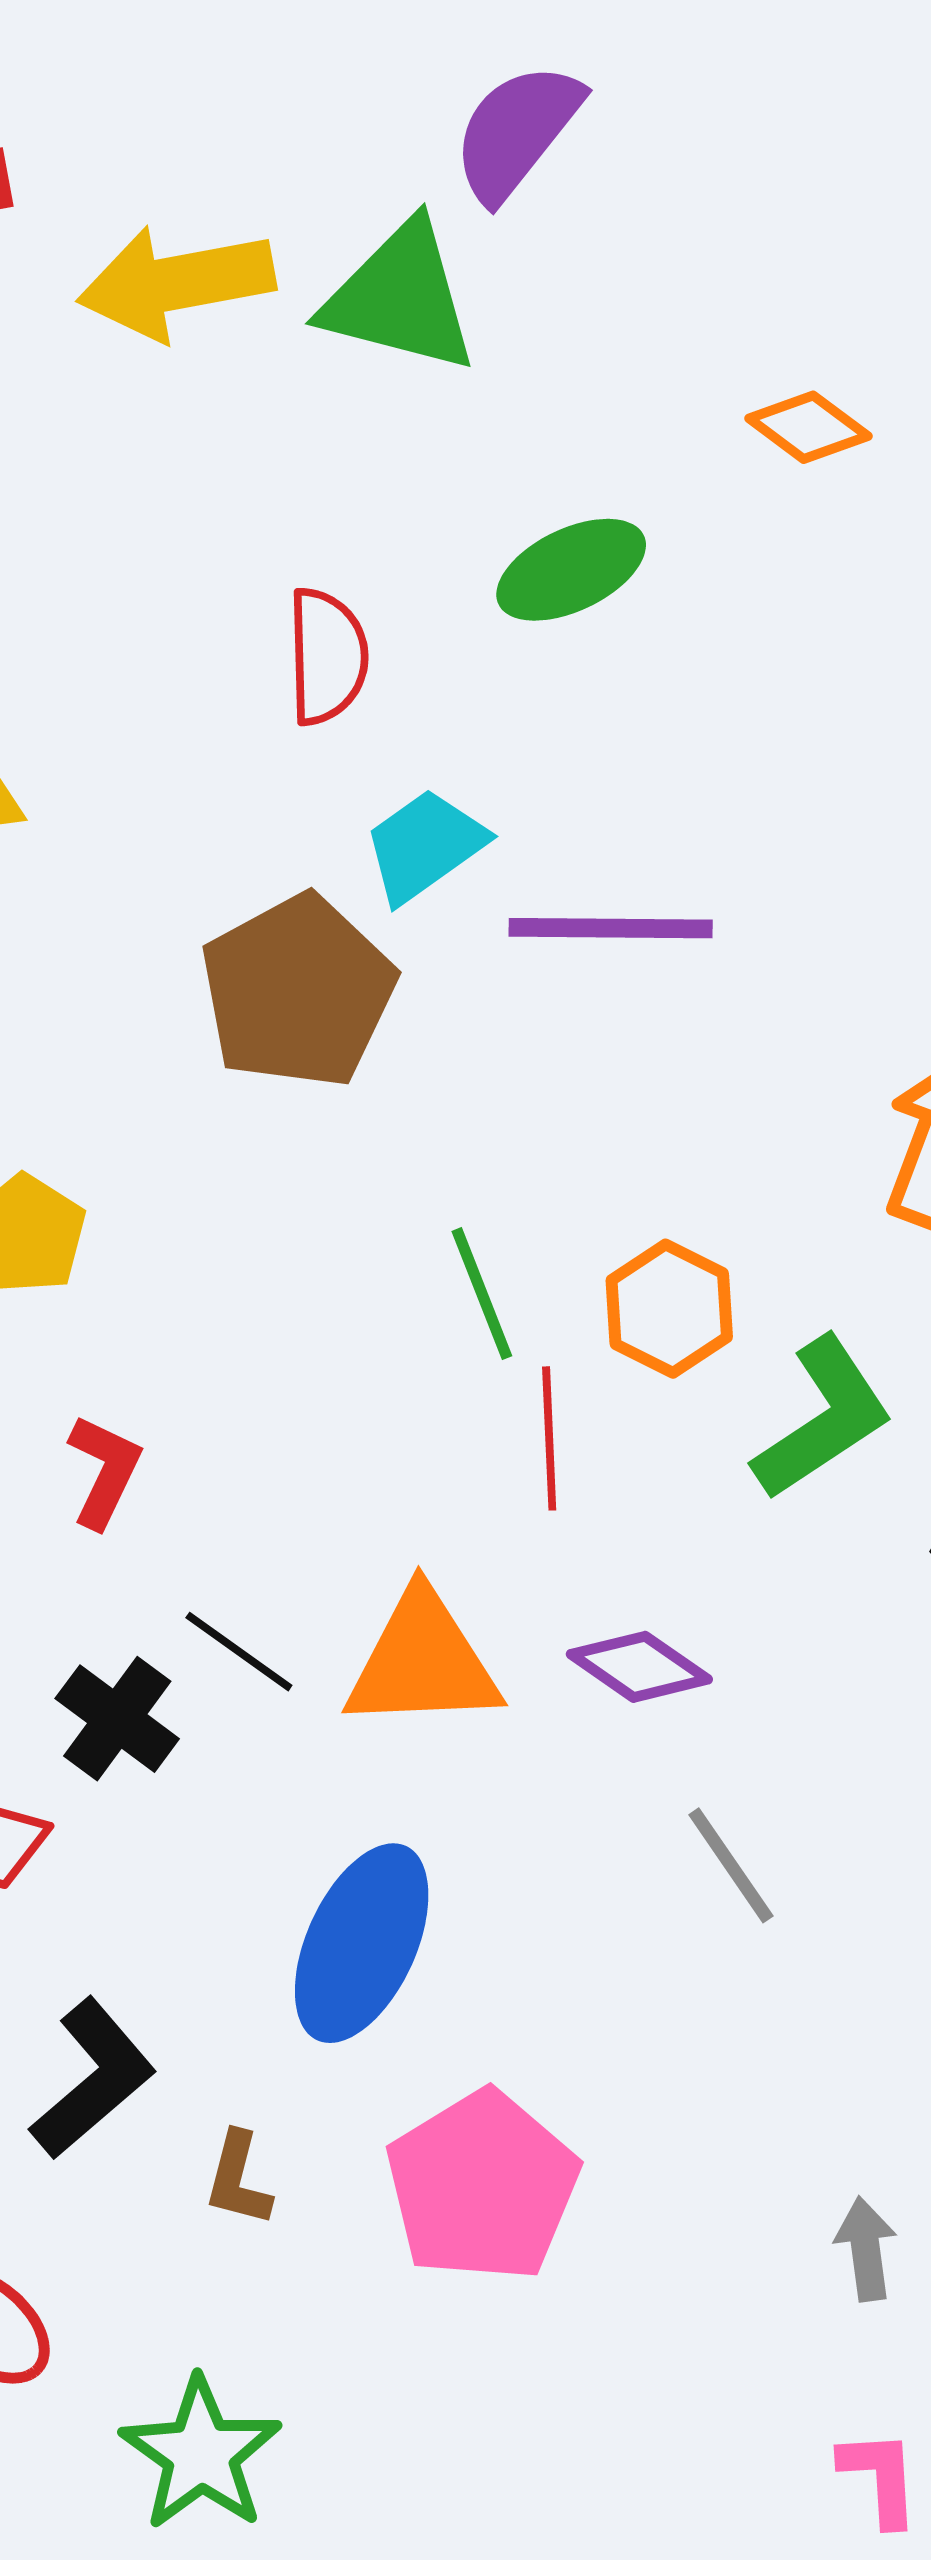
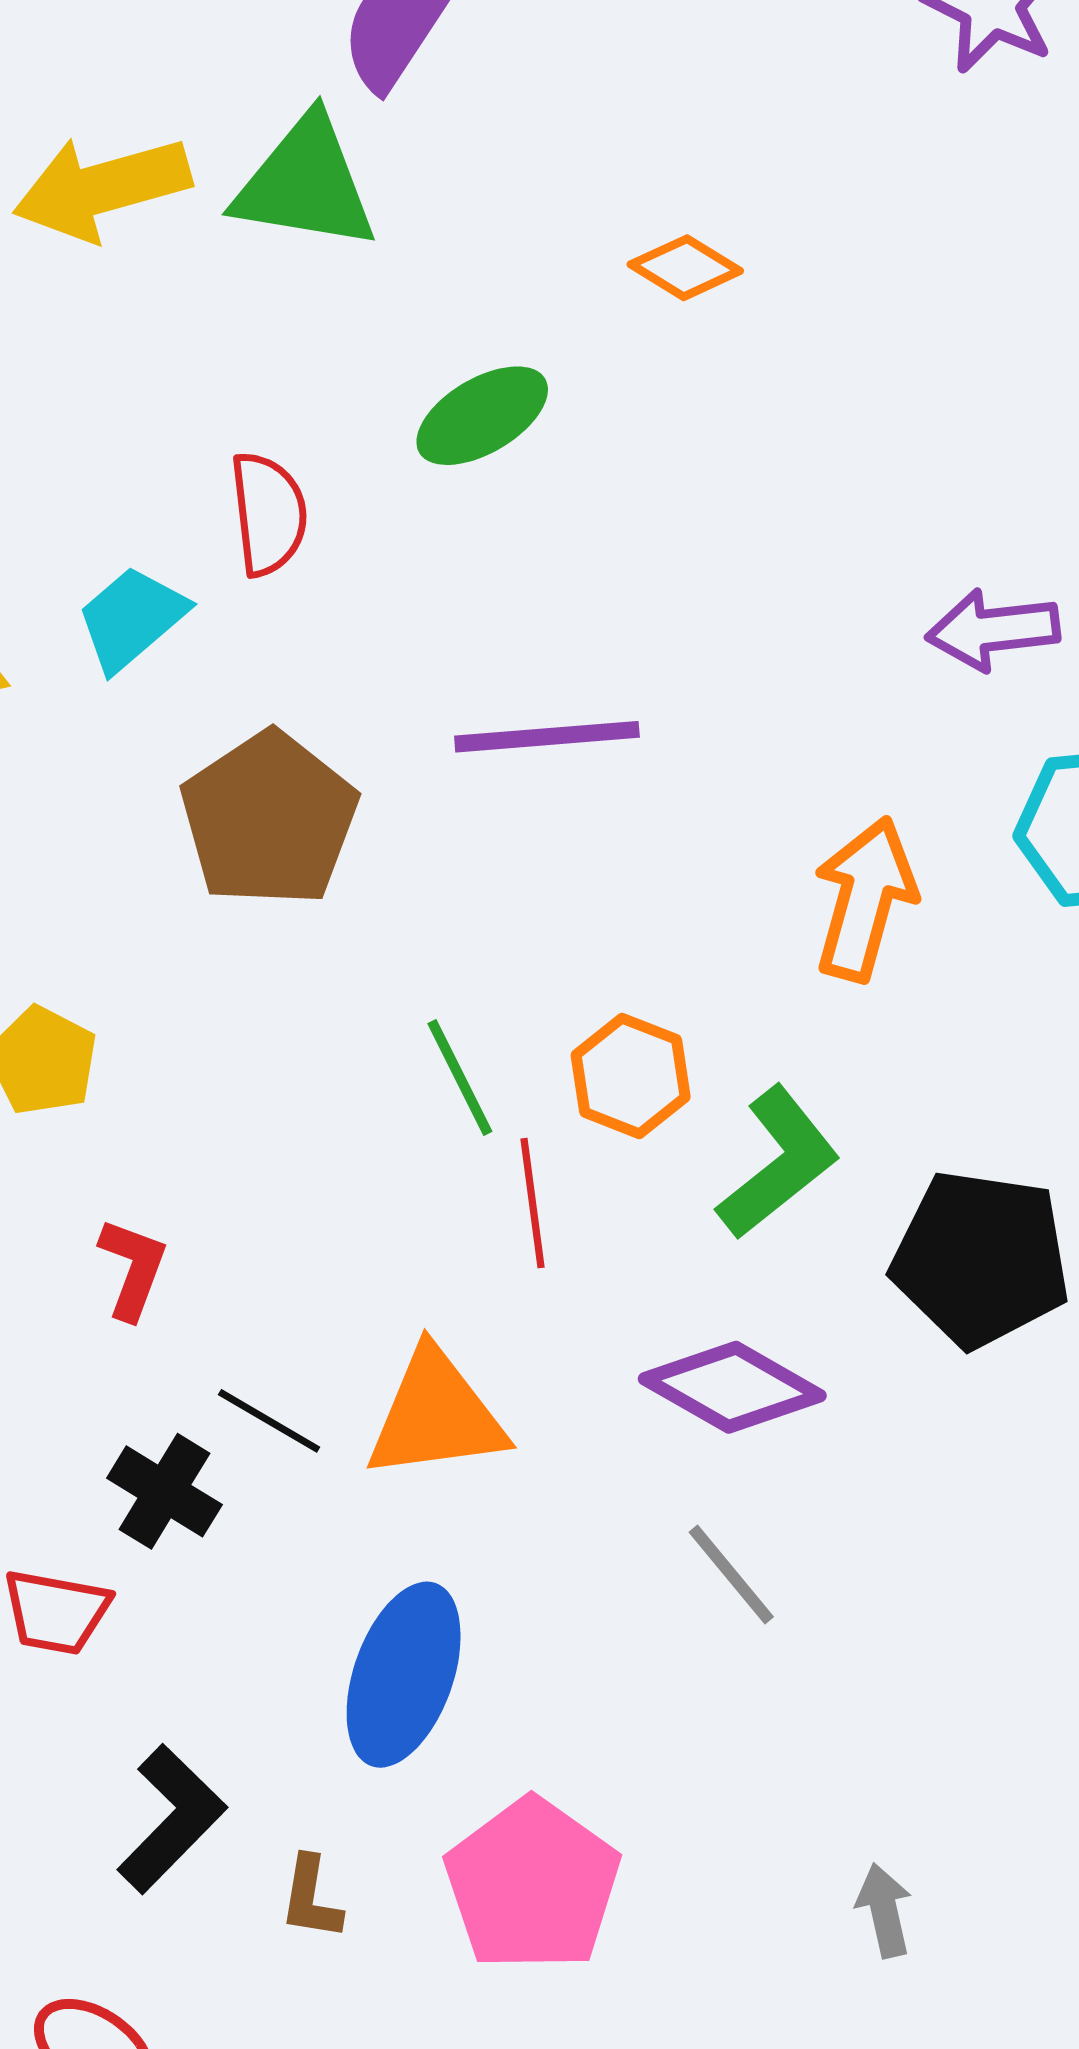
cyan trapezoid: (425, 846) -> (132, 618), moved
purple diamond: (639, 1667) -> (732, 1387), moved, size x1.4

